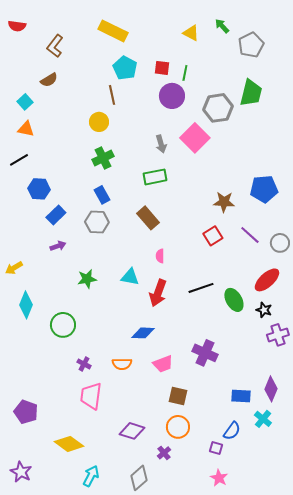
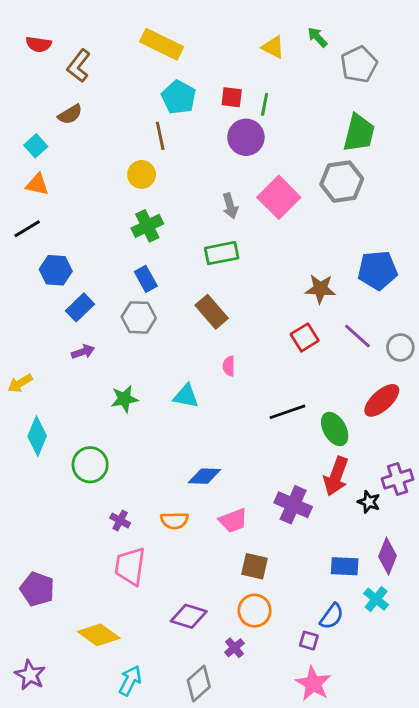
red semicircle: (17, 26) -> (39, 44), moved
gray hexagon: (218, 108) -> (342, 182), moved
red arrow: (158, 293) -> (336, 476), moved
black star: (264, 310) -> (369, 502), moved
pink star: (219, 478) -> (313, 683), size x1.4

